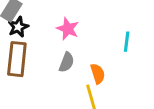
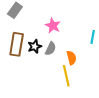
black star: (18, 27) -> (35, 46), moved

